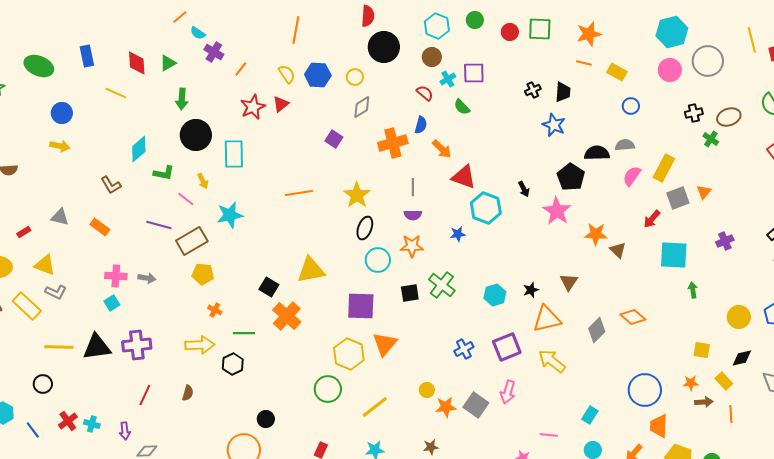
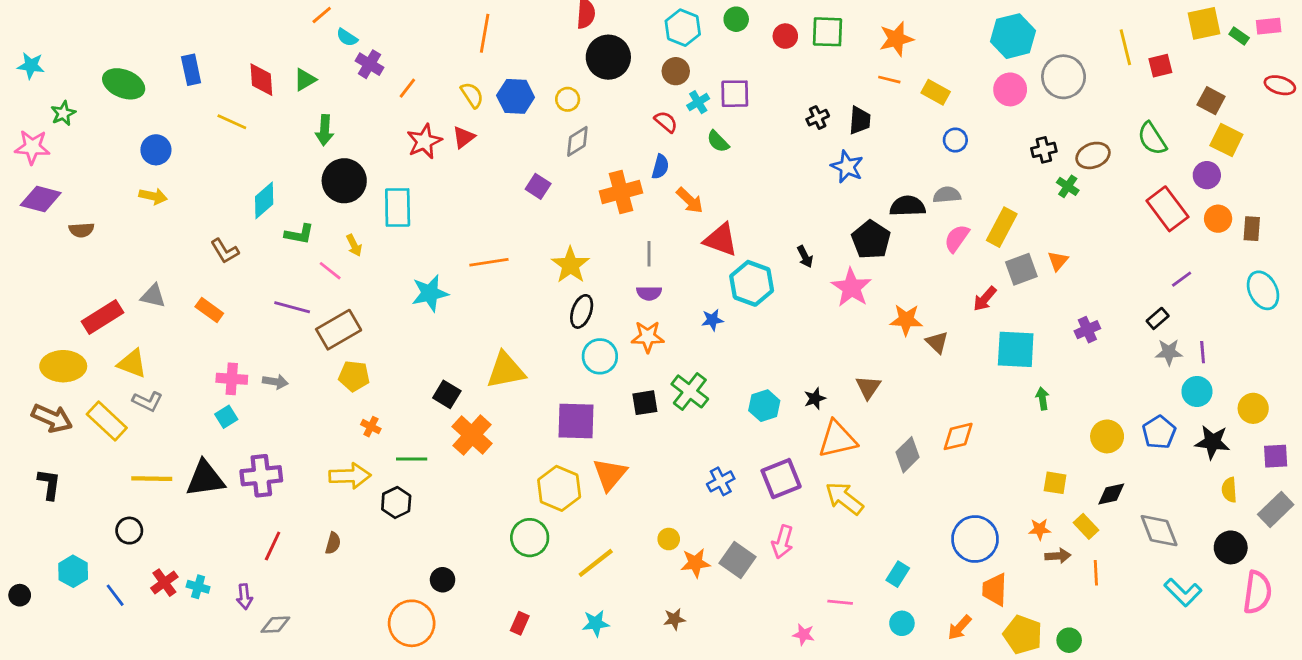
cyan star: (230, 215) -> (430, 293), moved
red rectangle: (24, 232) -> (103, 317), size x2.0
orange diamond: (633, 317) -> (958, 436), turned -55

